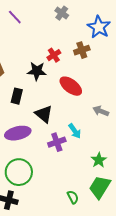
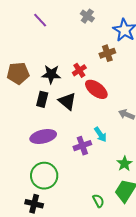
red cross: (54, 55) -> (79, 70), moved
black star: (37, 71) -> (51, 74), moved
black triangle: (44, 114) -> (67, 101), moved

